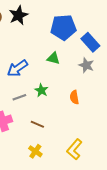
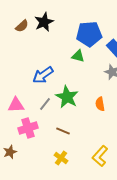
green triangle: (53, 58) -> (78, 56), moved
green star: (41, 90) -> (67, 97), size x1.6
gray line: (19, 97) -> (45, 104), turned -32

